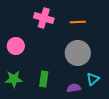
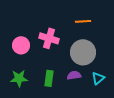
pink cross: (44, 18) -> (49, 38), moved
purple semicircle: (74, 88) -> (74, 75), moved

